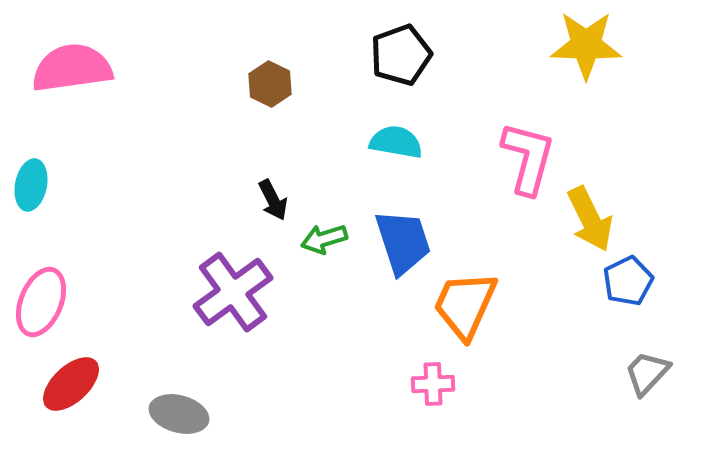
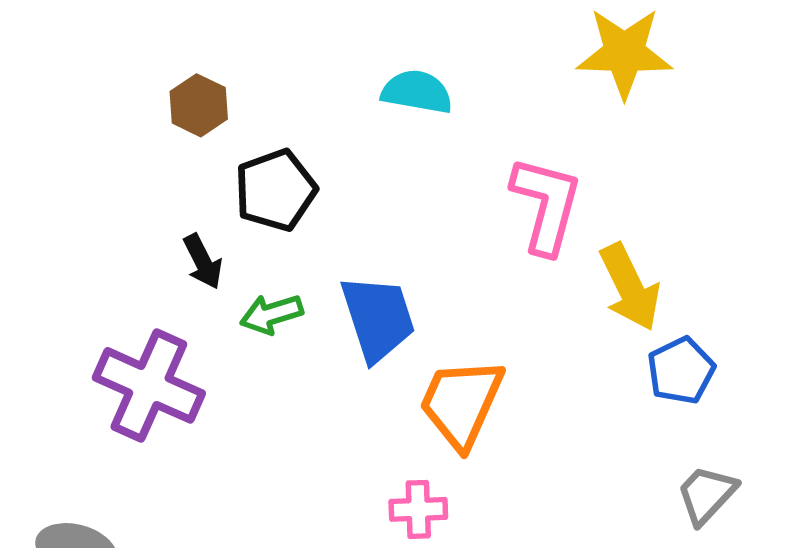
black pentagon: (401, 55) -> (276, 190), moved
cyan semicircle: (396, 142) -> (417, 92), moved
purple cross: (233, 292) -> (149, 385), turned -30

